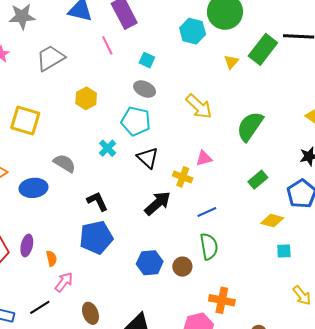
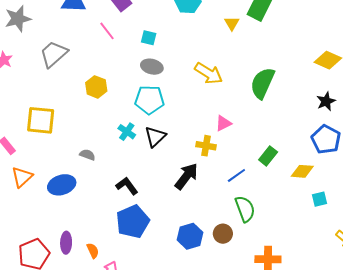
black triangle: (148, 158) -> (155, 137), moved, turned 45
gray semicircle: (65, 163) -> (87, 155), size x0.7
green rectangle: (258, 180) -> (268, 156), moved

